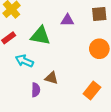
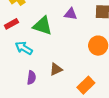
brown triangle: (51, 78) -> (56, 69), moved, turned -48

